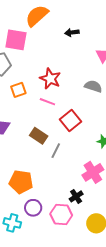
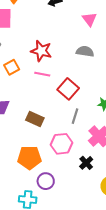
brown rectangle: (39, 136) -> (35, 119), moved
gray line: (56, 151) -> (75, 116), moved
pink hexagon: (61, 215) -> (62, 144), moved

